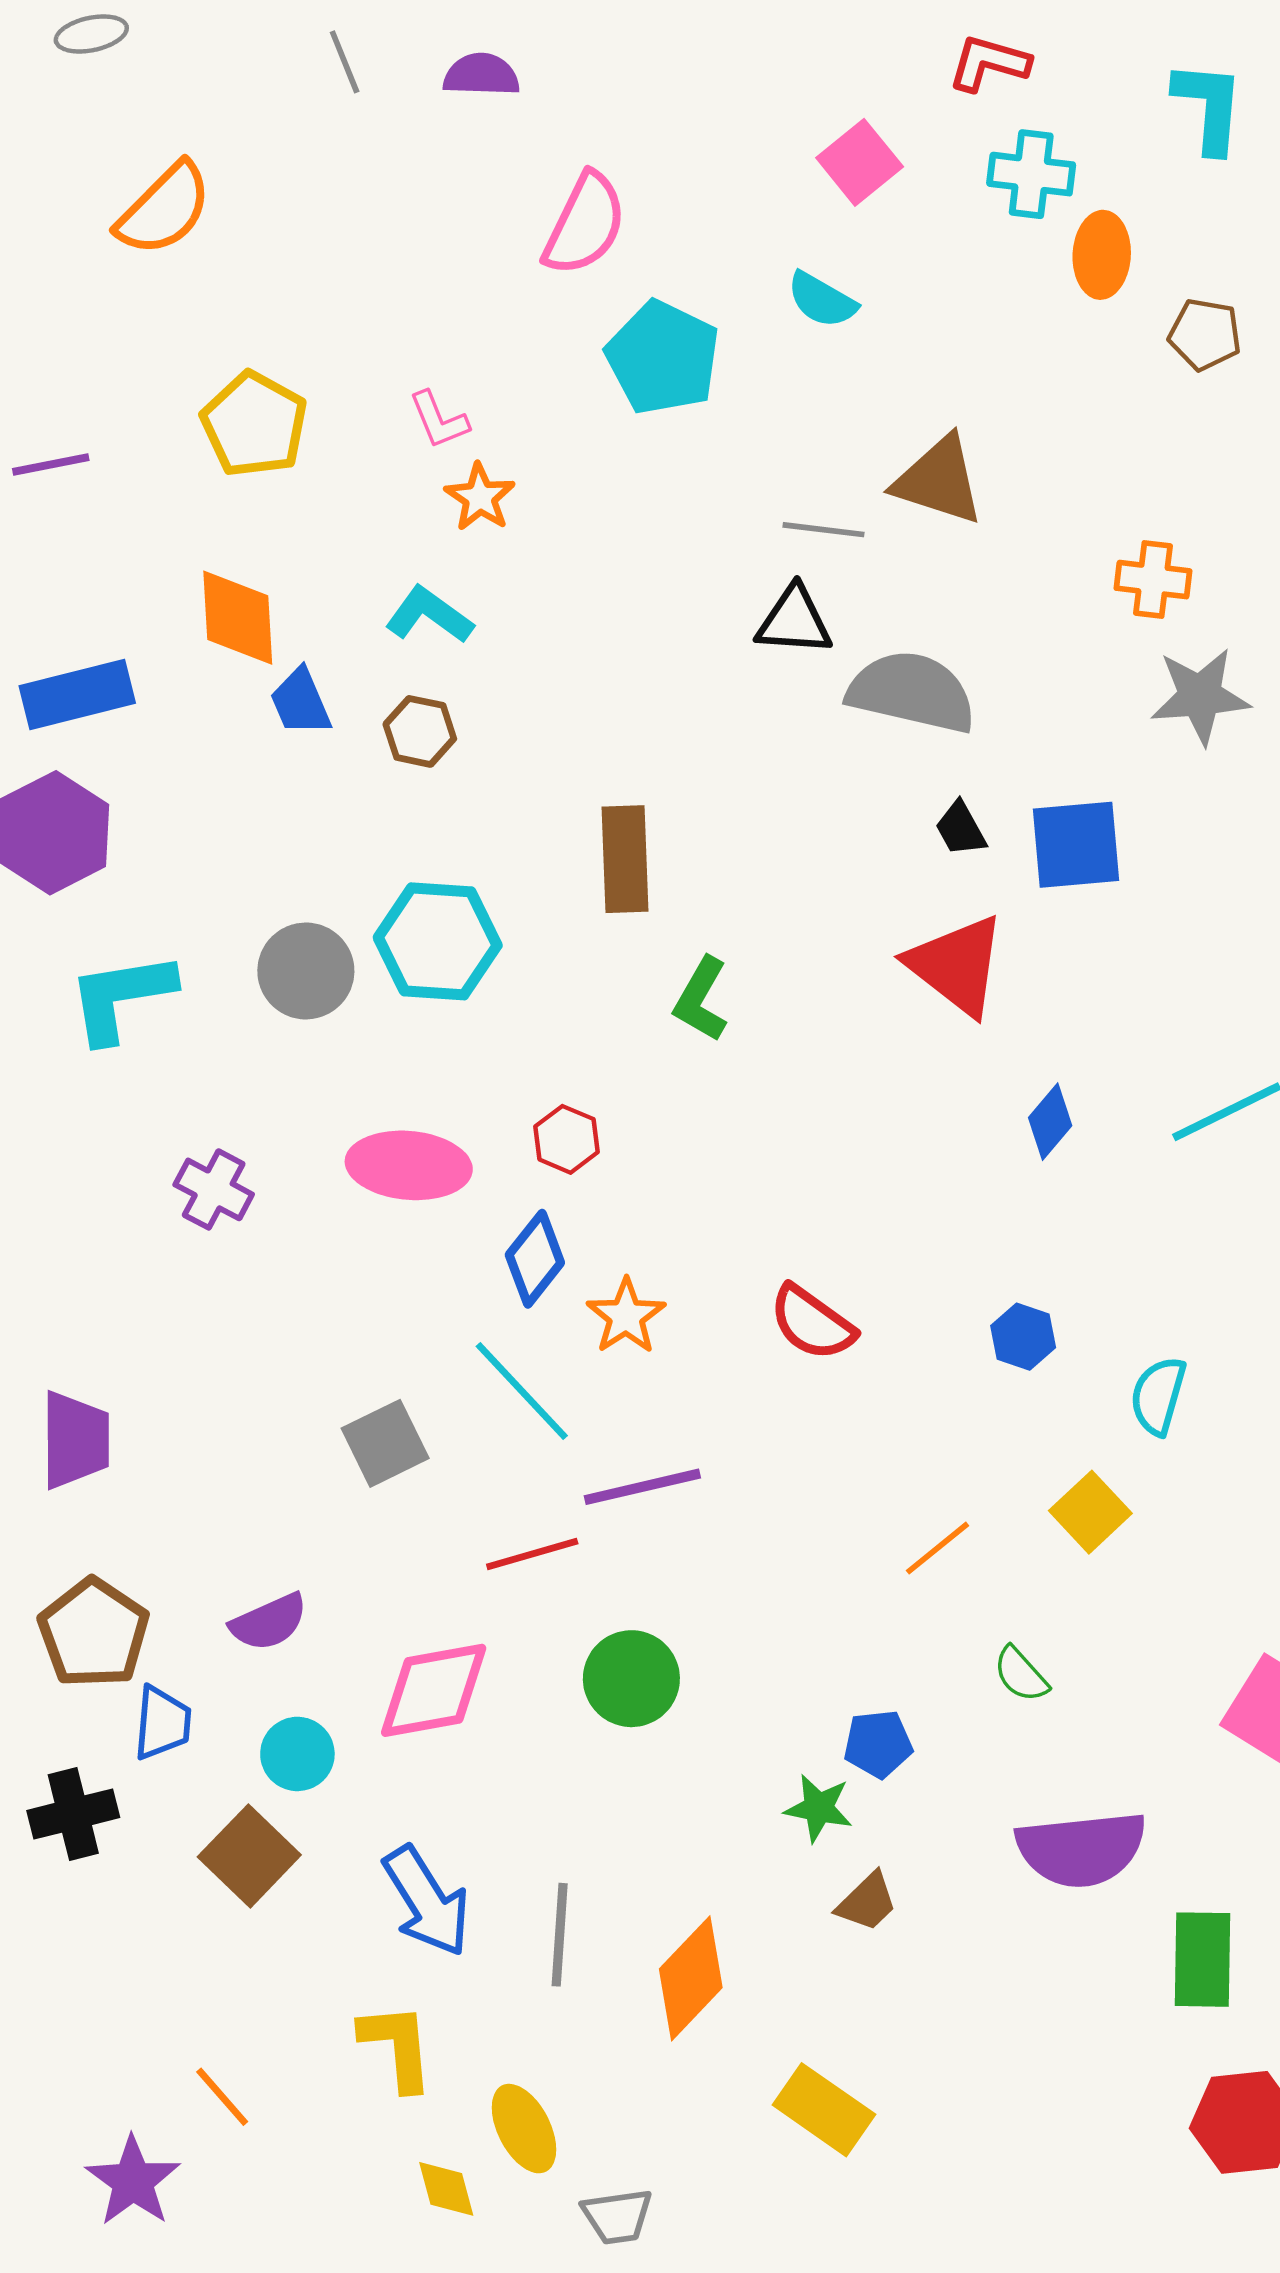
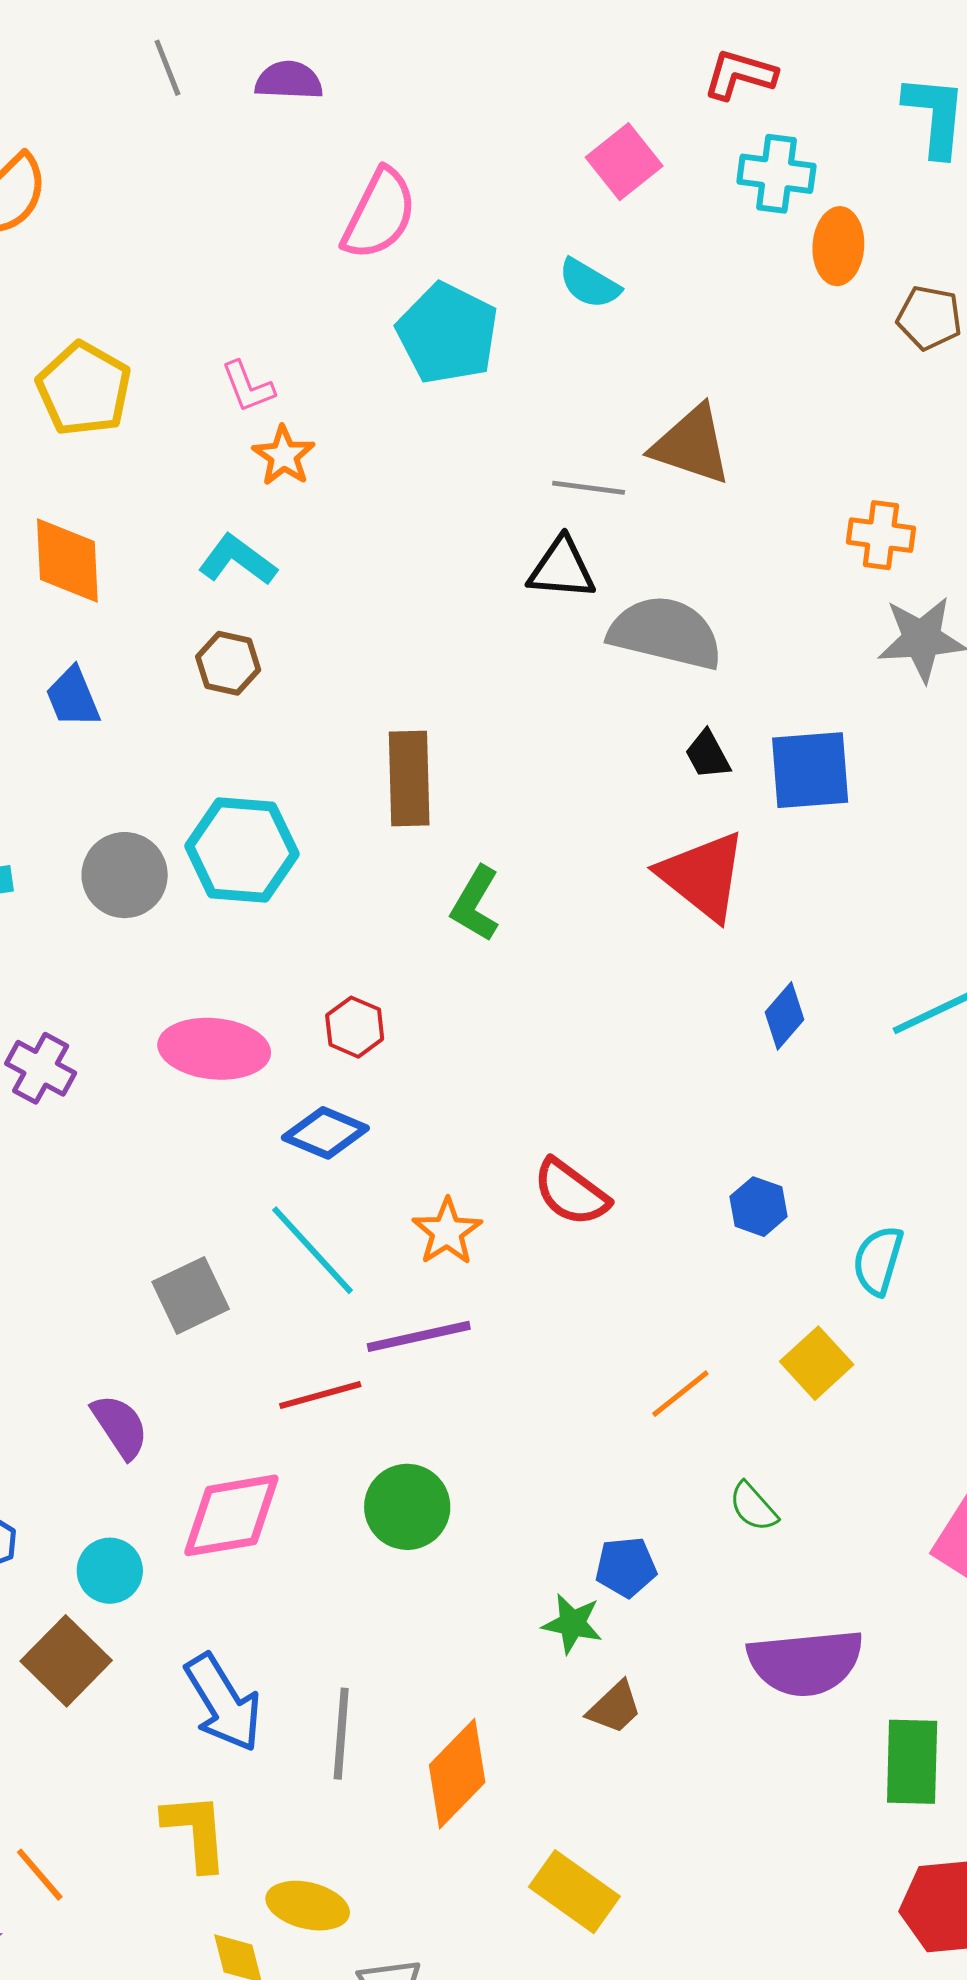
blue trapezoid: (301, 702) -> (73, 697), moved
blue diamond: (535, 1259) -> (325, 1133), turned 74
orange star: (626, 1316) -> (447, 1232), moved
purple semicircle: (269, 1622) -> (120, 1426), moved, turned -100
yellow ellipse: (524, 2129) -> (308, 1906), turned -50

